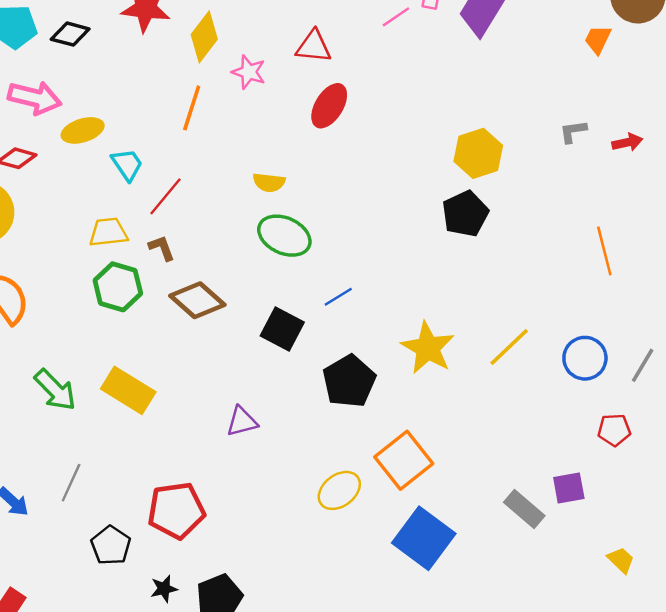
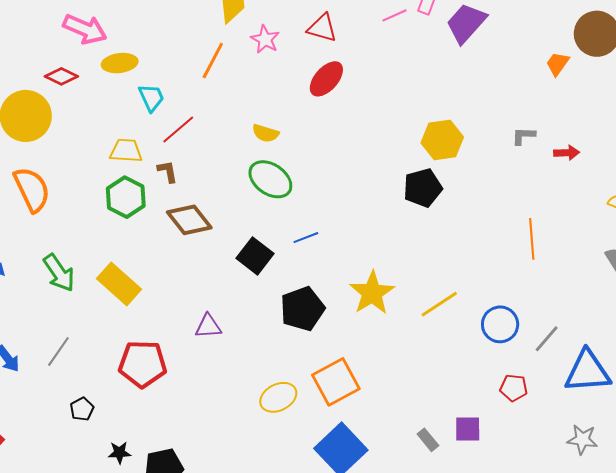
gray rectangle: (524, 509) -> (428, 440), size x0.7
red pentagon: (176, 510) -> (143, 364), moved
black pentagon: (111, 545) -> (82, 409), size x0.7

